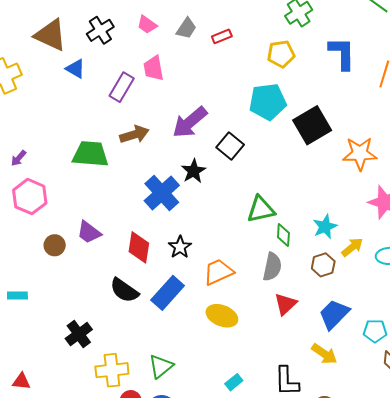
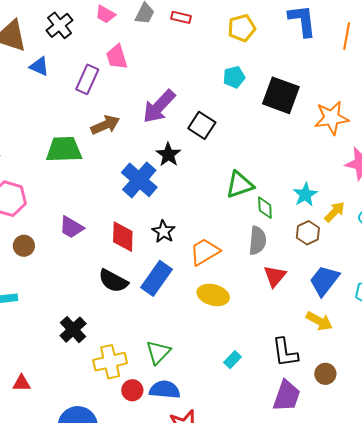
red rectangle: (222, 36) -> (181, 17), turned 42
cyan pentagon: (268, 102) -> (234, 77), size x0.6
black square: (312, 125) -> (281, 95), turned -33
brown circle: (55, 245) -> (24, 246), moved

